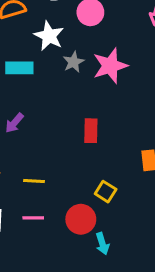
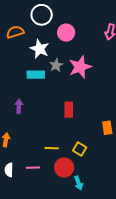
cyan rectangle: (19, 68) -> (36, 75), moved
purple arrow: (14, 123) -> (19, 106), turned 144
yellow line: (34, 181) -> (52, 148), moved

